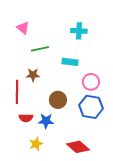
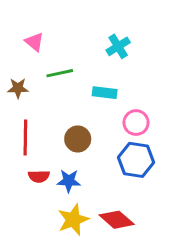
cyan cross: (79, 31) -> (118, 46), turned -35
brown star: (33, 75) -> (18, 88), moved
brown circle: (58, 100) -> (78, 139), moved
yellow star: (36, 144) -> (73, 220), moved, size x1.5

